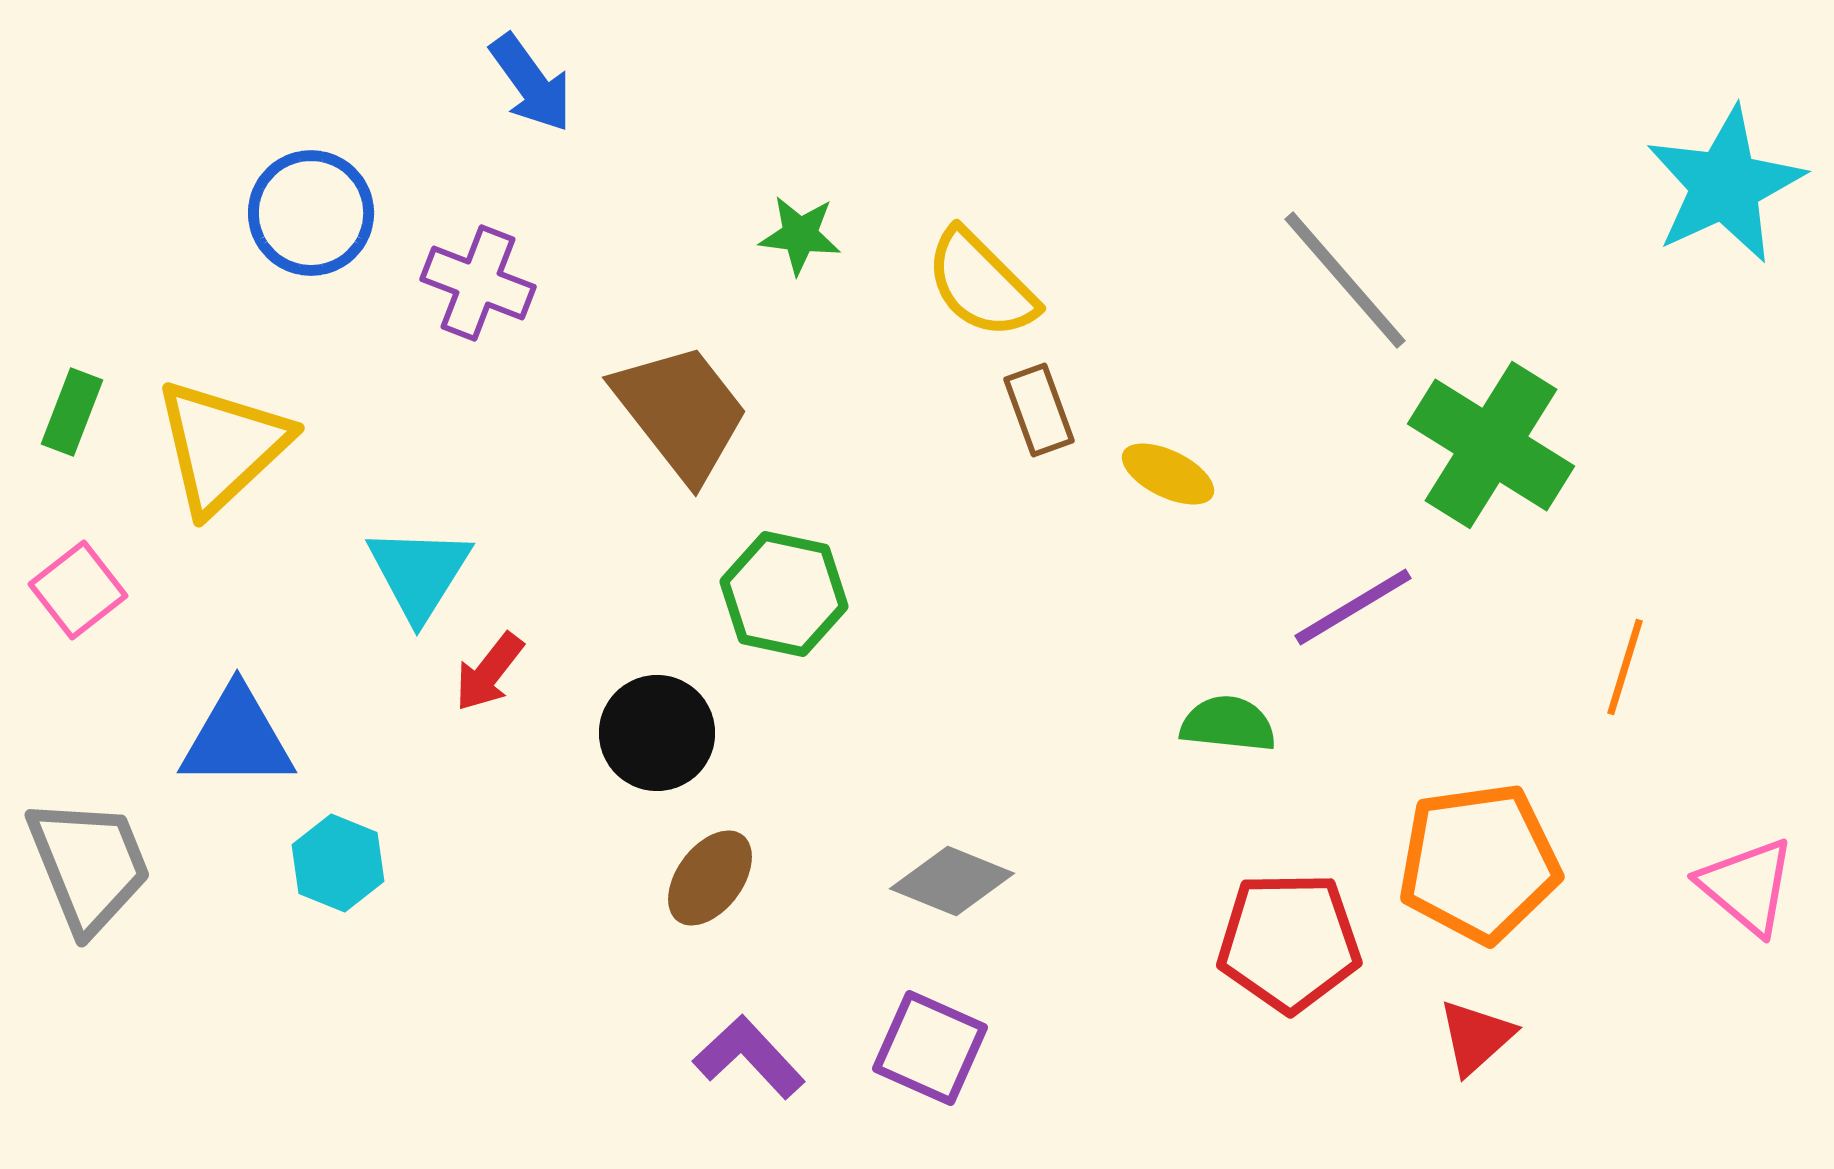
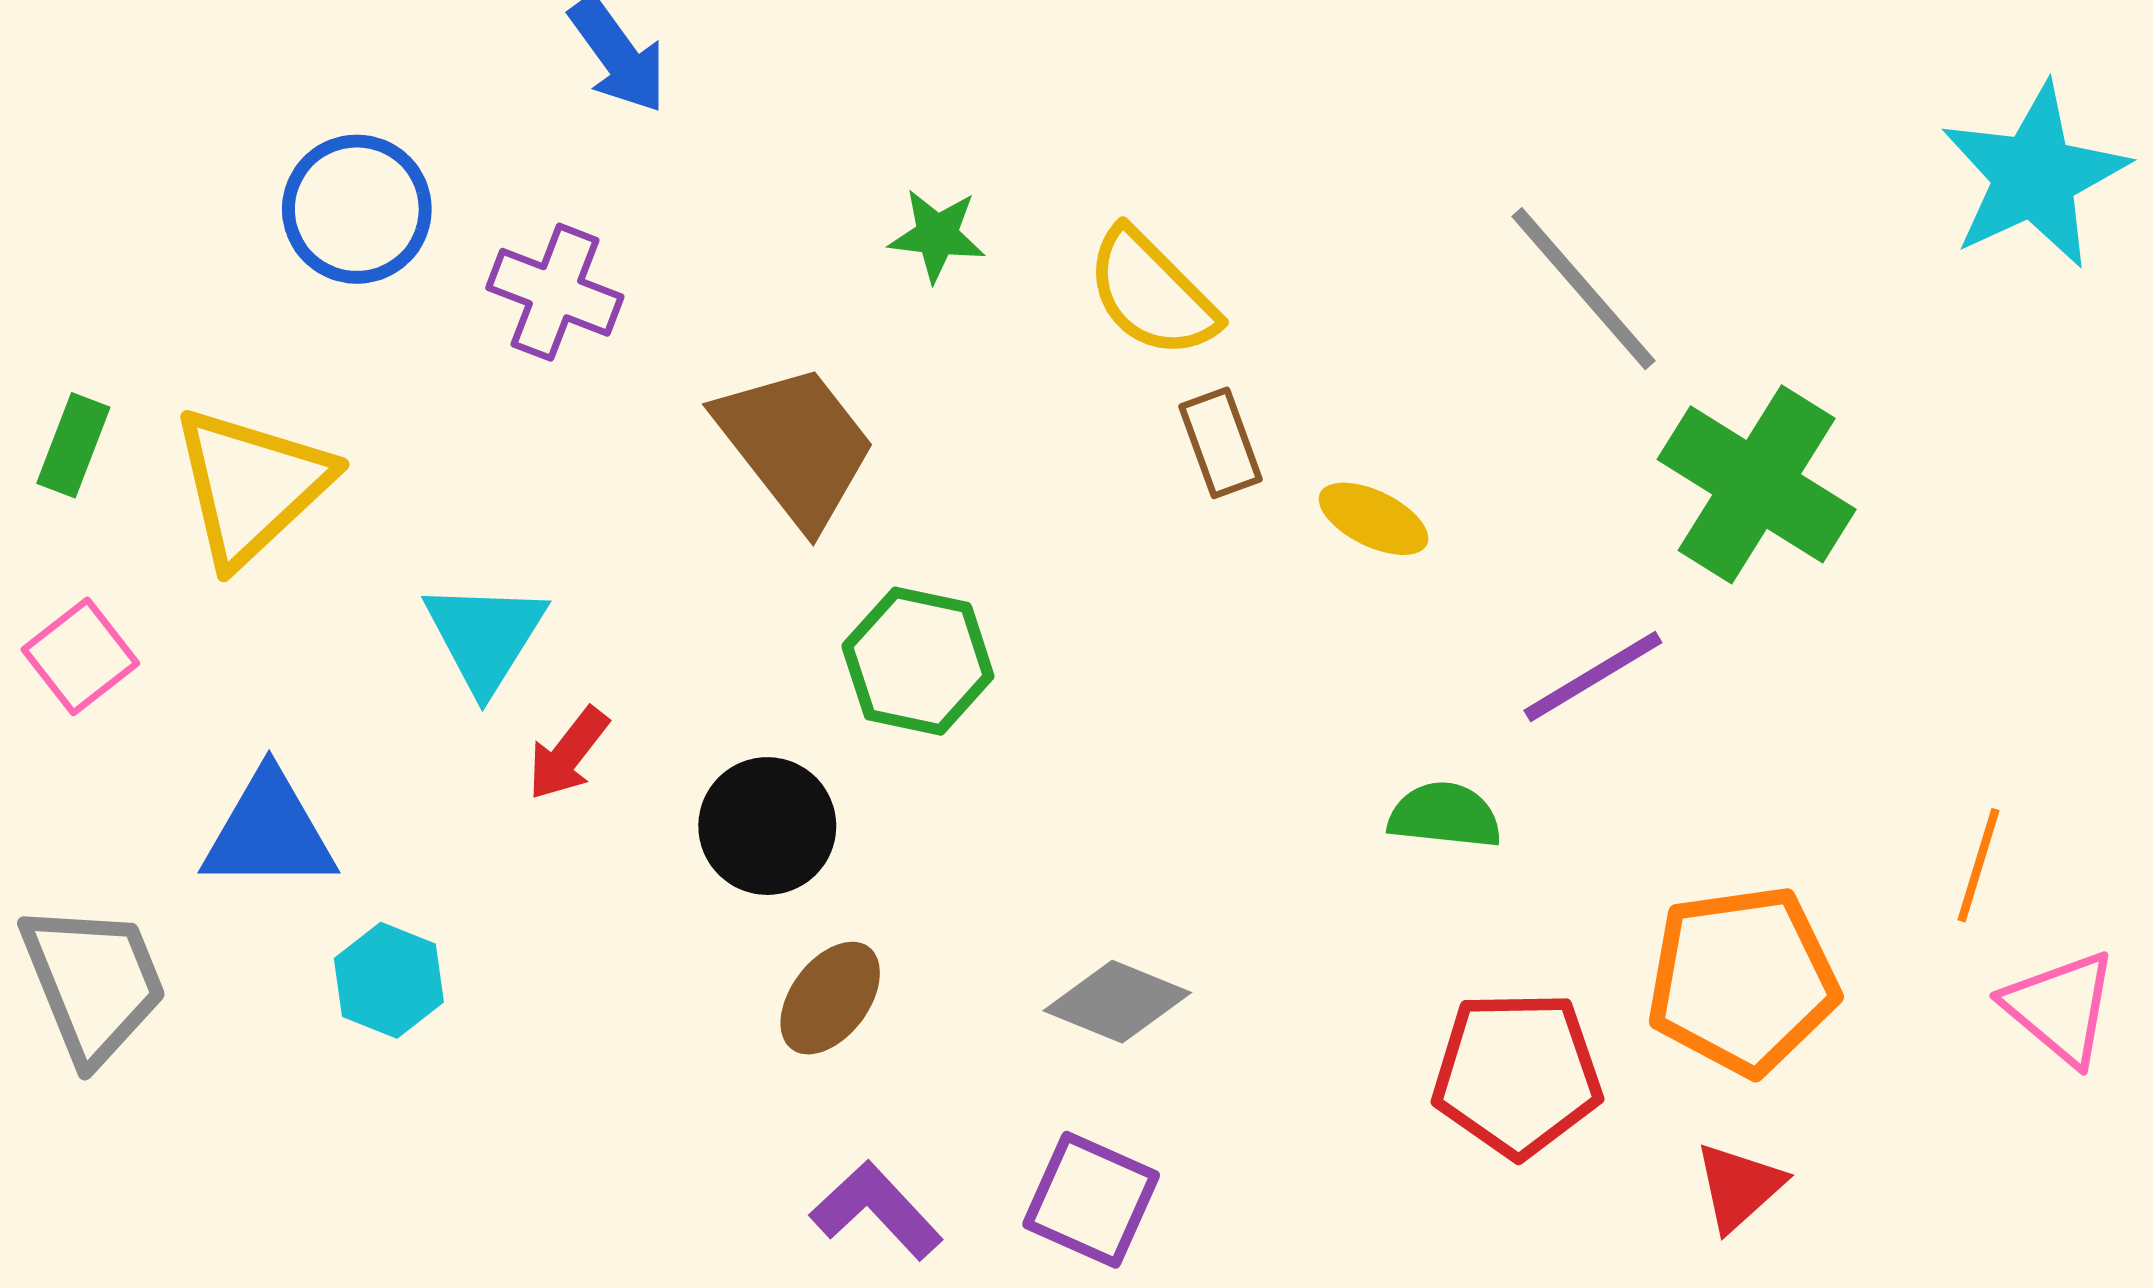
orange line: (1625, 667) -> (1979, 865), moved

